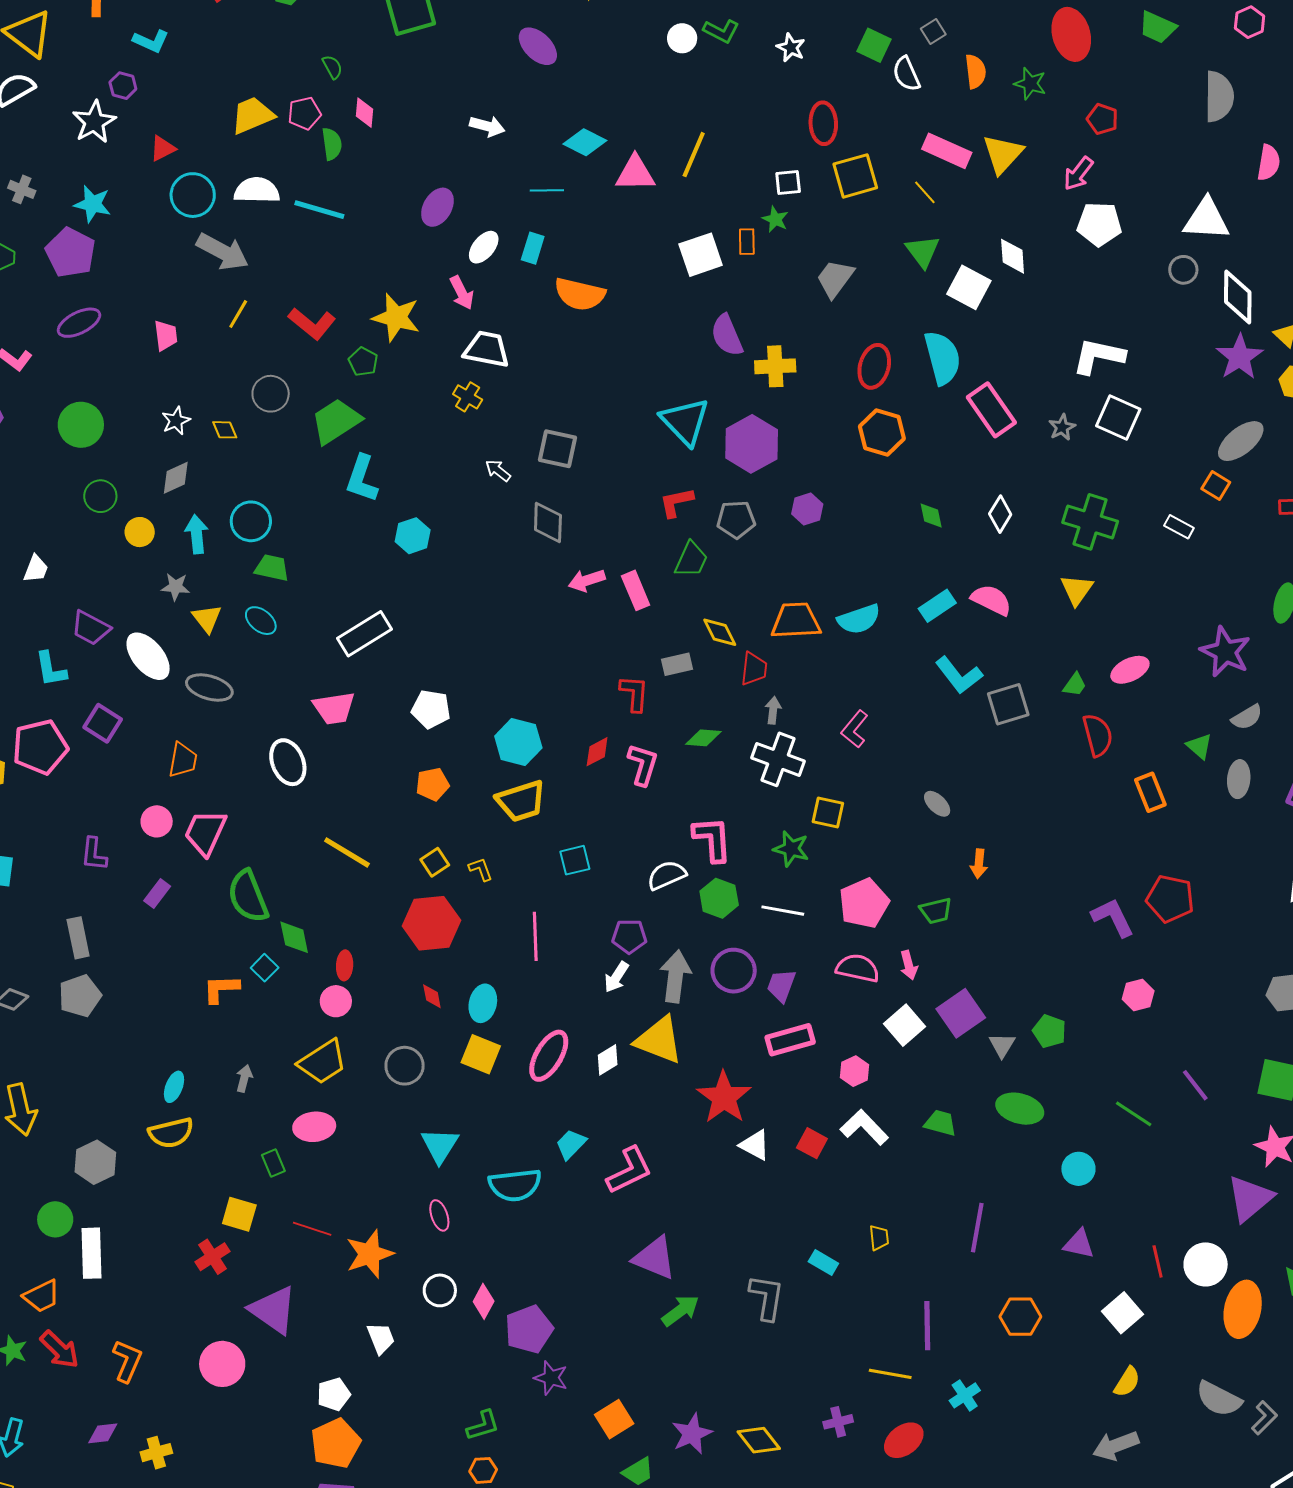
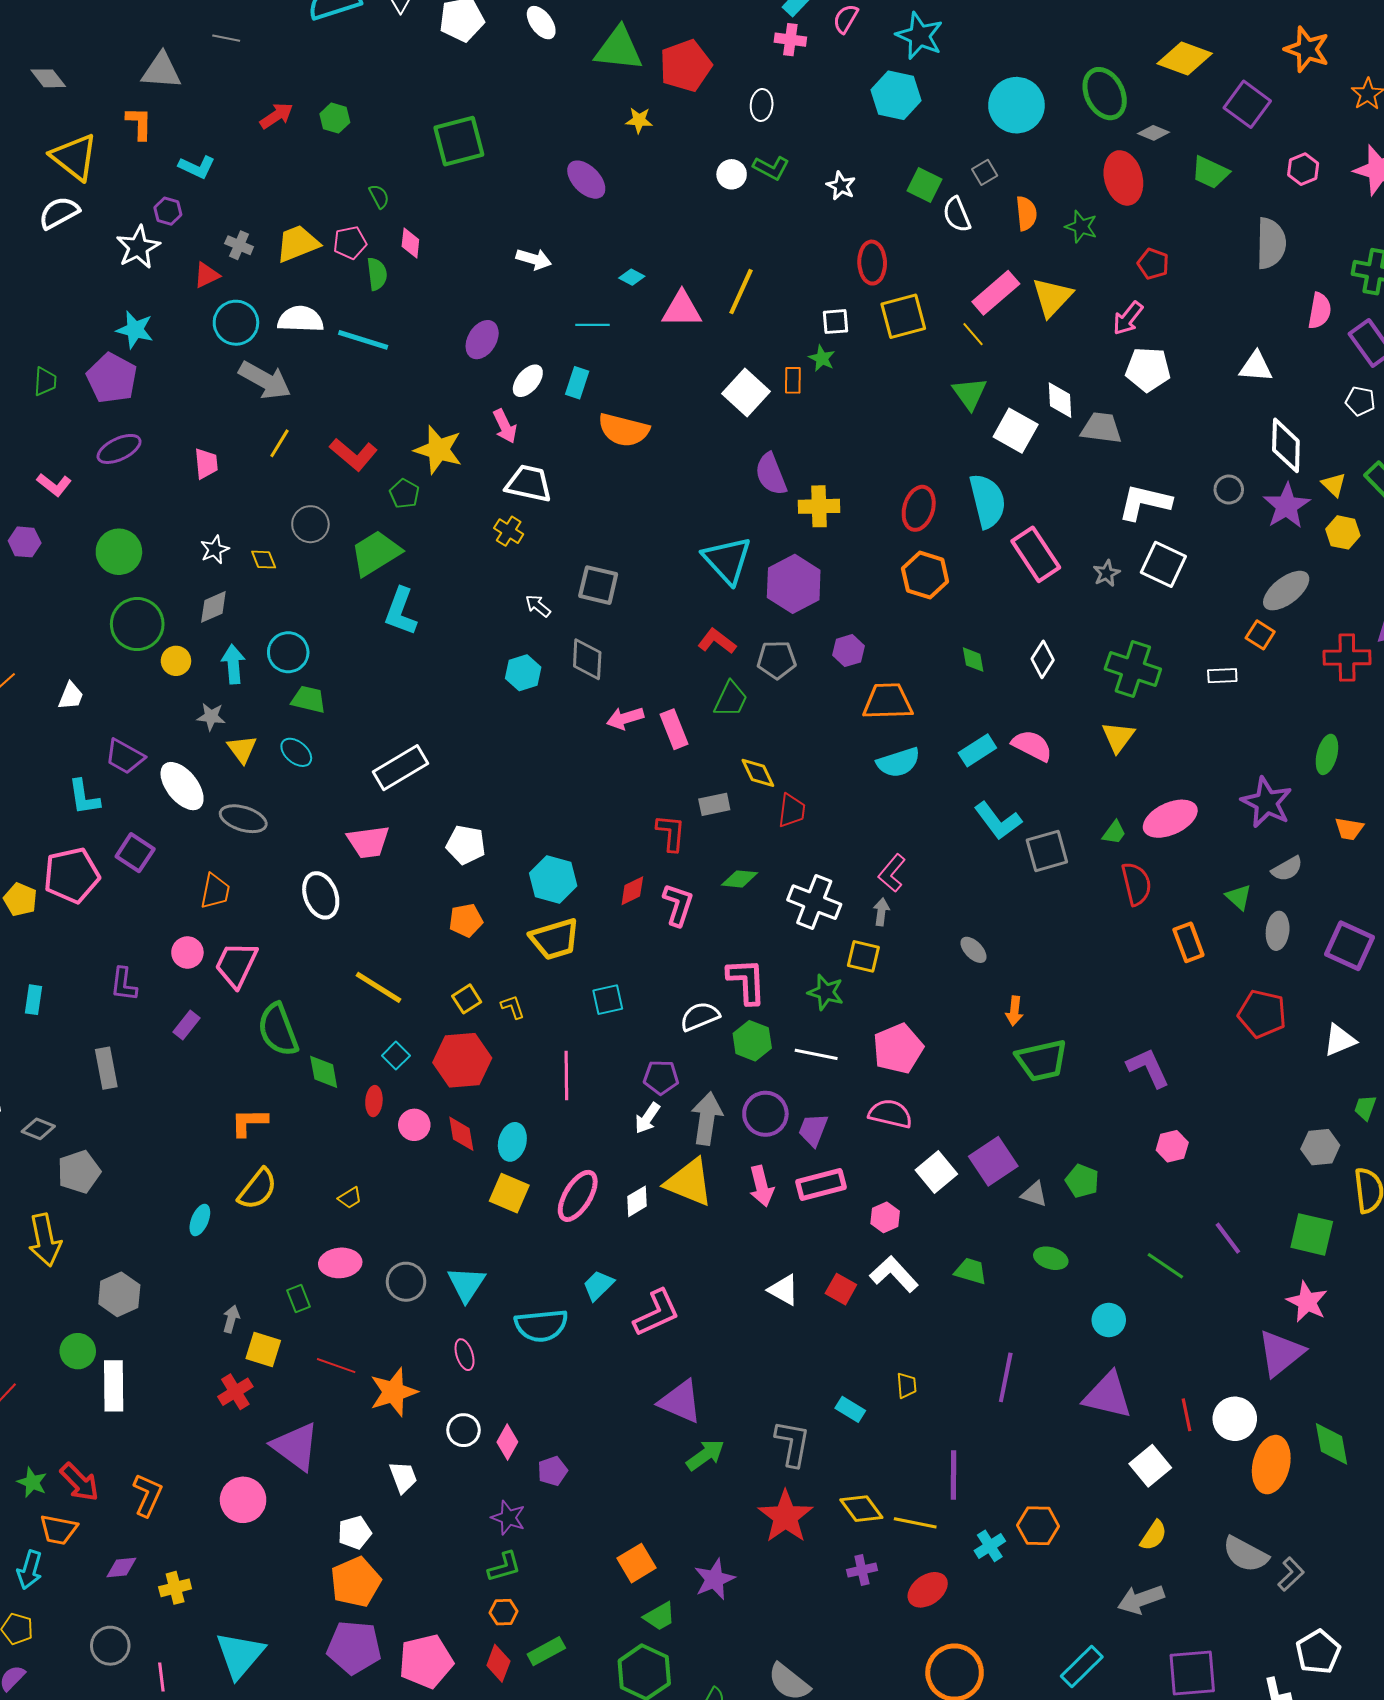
cyan diamond: (585, 142) -> (632, 277), size x0.6
pink rectangle: (947, 151) -> (996, 293), turned -66
gray cross: (22, 189) -> (239, 245), moved
white triangle: (1206, 219) -> (1256, 367), size x0.7
white square: (701, 255) -> (746, 393), turned -30
gray circle: (1183, 270) -> (1229, 490), moved
gray trapezoid: (835, 279) -> (1101, 428), moved, turned 60
green circle: (100, 496) -> (137, 624), size x1.6
red L-shape: (676, 502) -> (717, 641), turned 48
white rectangle: (1179, 527) -> (1222, 676), turned -32
cyan hexagon: (413, 536) -> (523, 673), moved
orange trapezoid: (796, 621) -> (888, 702), moved
pink ellipse: (1130, 670) -> (1170, 819), size x1.4
gray arrow: (773, 710) -> (881, 912), moved
red pentagon: (1170, 899) -> (1262, 1014), moved
green trapezoid: (936, 911) -> (1042, 1060), moved, size x1.6
pink arrow: (909, 965) -> (761, 1186), moved, size x1.4
cyan square: (265, 968) -> (396, 1056), moved
gray pentagon: (80, 996) -> (79, 1172), moved
red diamond: (432, 996) -> (461, 1134), size x1.4
pink circle: (336, 1001) -> (414, 1125), moved
gray triangle: (1002, 1045) -> (1034, 1194), turned -44
yellow trapezoid: (323, 1062) -> (350, 1198), size x0.5
gray circle: (405, 1066) -> (406, 1282), moved
gray arrow: (244, 1078) -> (231, 1319), moved
red star: (724, 1097) -> (785, 1517), moved
green ellipse: (1020, 1109) -> (1051, 1258), size x0.7
yellow semicircle: (171, 1133) -> (258, 1189), moved, turned -39
purple triangle: (1079, 1244) -> (1108, 1396), size x1.6
orange trapezoid: (42, 1296) -> (58, 1530), moved, turned 36
orange hexagon: (1020, 1317) -> (1038, 1526), moved
purple pentagon: (529, 1329) -> (553, 1471), size x0.6
purple star: (551, 1378) -> (508, 1518), moved
yellow diamond: (759, 1440) -> (861, 1509), moved

